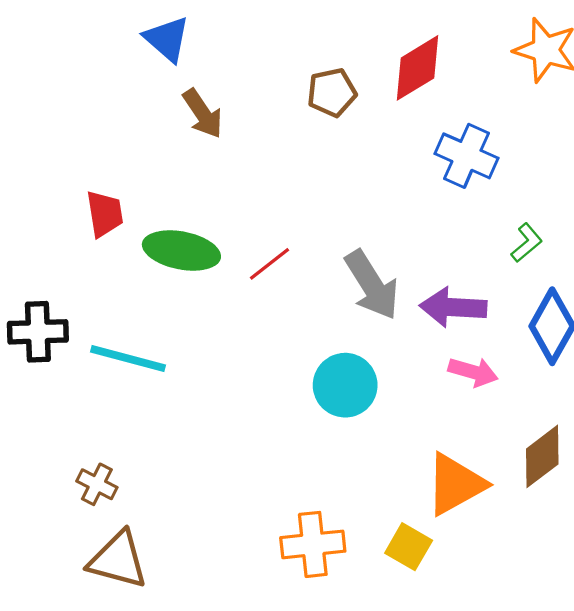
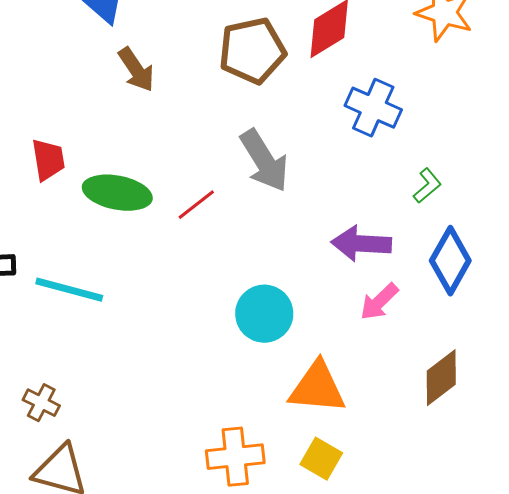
brown pentagon: (332, 92) -> (252, 51), size x1.5
gray arrow: (372, 285) -> (264, 161), moved
pink arrow: (473, 372) -> (379, 302), turned 120
orange triangle: (455, 484) -> (317, 388), moved, turned 34

